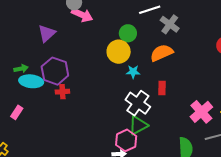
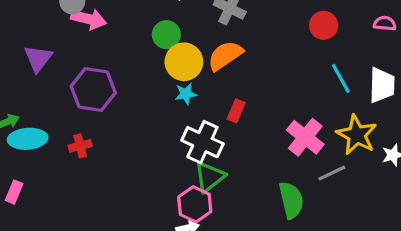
yellow circle: (119, 52) -> (184, 62), moved
purple hexagon: (55, 71) -> (93, 90), moved
red rectangle: (162, 88) -> (236, 111), turned 32

